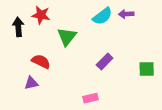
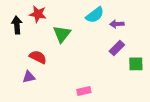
purple arrow: (126, 14) -> (117, 24), moved
purple rectangle: (105, 61) -> (117, 48), moved

